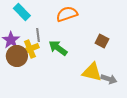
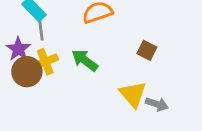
gray line: (38, 35) -> (41, 31), moved
yellow triangle: (92, 72) -> (133, 94), turned 35

